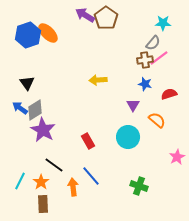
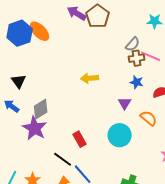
gray semicircle: (153, 43) -> (133, 44), moved
pink line: (159, 58) -> (151, 56), turned 60
gray diamond: (35, 110) -> (41, 109), moved
black line: (54, 165) -> (63, 159), moved

